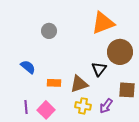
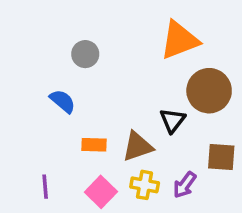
blue semicircle: (28, 67) -> (63, 101), moved
pink square: (46, 110) -> (101, 192), moved

